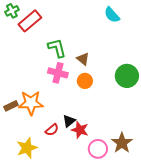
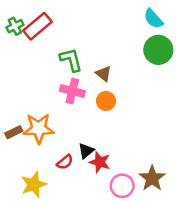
green cross: (12, 11) -> (15, 26), moved
cyan semicircle: (112, 15) -> (153, 19), moved
green circle: (127, 76) -> (158, 50), moved

